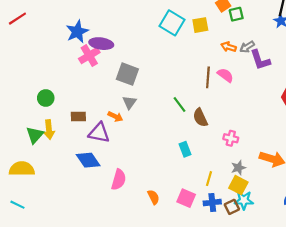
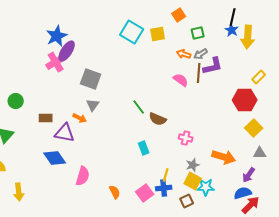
green square: (236, 14) -> (198, 33), moved
blue star: (77, 32) -> (57, 36), moved
purple ellipse: (101, 44) -> (67, 51), turned -65
purple L-shape: (260, 60) -> (213, 66), turned -85
brown line: (208, 77) -> (199, 73), moved
brown semicircle: (200, 118) -> (158, 119), turned -42
yellow arrow: (49, 130) -> (19, 192), moved
pink square: (186, 198) -> (145, 193), turned 30
cyan star: (244, 200) -> (206, 187), moved
blue cross: (212, 202) -> (164, 188), moved

